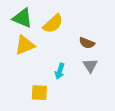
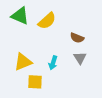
yellow triangle: (25, 45) -> (23, 62), moved

